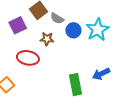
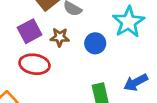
purple square: (18, 25) -> (30, 31), moved
blue circle: (73, 30) -> (95, 43), moved

